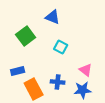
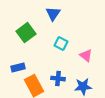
blue triangle: (53, 17) -> (53, 14), turned 42
pink triangle: (86, 70) -> (86, 56), moved

